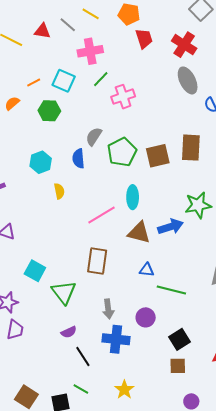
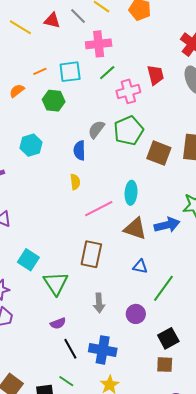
red trapezoid: (144, 38) -> (156, 75), moved
cyan square: (64, 81) -> (70, 72), turned -35
green pentagon: (122, 152) -> (129, 131), moved
brown square: (158, 156) -> (159, 153), turned 30
cyan hexagon: (41, 162) -> (31, 145), moved
yellow semicircle: (59, 191) -> (75, 182), moved
green line: (171, 290) -> (163, 288), turned -72
blue cross: (116, 339) -> (103, 350), moved

